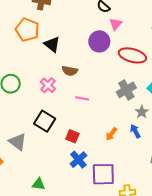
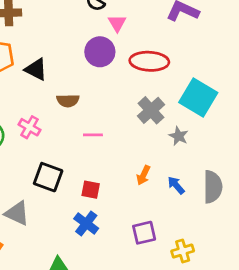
pink cross: (48, 85) -> (29, 127), moved
blue arrow: (135, 131) -> (176, 185), moved
blue cross: (78, 160) -> (86, 223), moved
purple square: (103, 174) -> (144, 233), size x0.7

